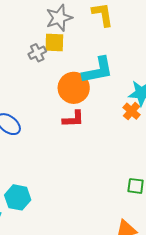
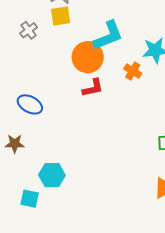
gray cross: (37, 53) -> (29, 30), moved
orange cross: (132, 111) -> (133, 71), moved

